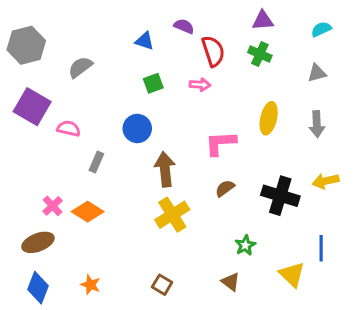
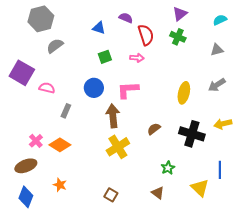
purple triangle: (263, 20) -> (180, 14), turned -35
gray hexagon: (26, 45) -> (41, 19), moved
yellow ellipse: (269, 118) -> (184, 93), moved
gray arrow: (317, 124) -> (217, 85), turned 60
pink L-shape: (220, 143) -> (128, 90), moved
orange star: (91, 285) -> (60, 185), moved

